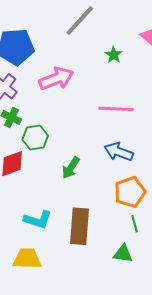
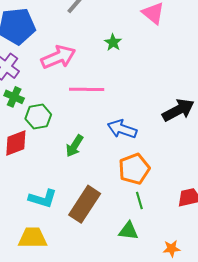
green star: (114, 55) -> (113, 42), moved
pink line: (116, 109) -> (87, 89), moved
brown rectangle: (80, 226) -> (85, 204), turned 30

